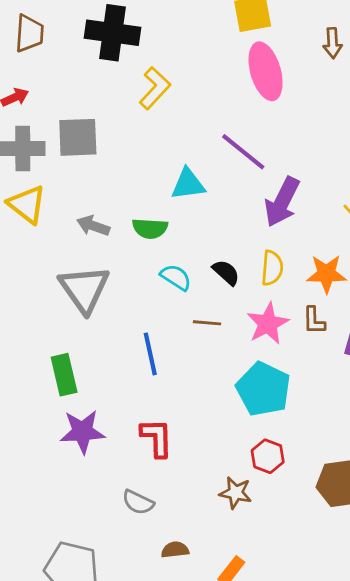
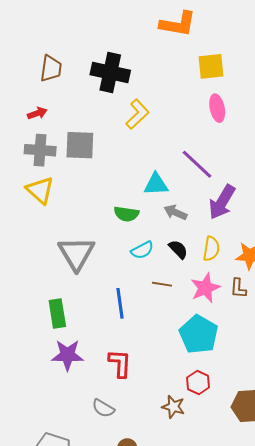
pink ellipse: (266, 71) -> (217, 108), size x0.7
gray arrow: (93, 226) -> (175, 212), moved
cyan semicircle: (176, 277) -> (142, 250), turned 115

